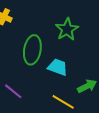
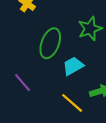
cyan trapezoid: (58, 67) -> (73, 66), turned -60

